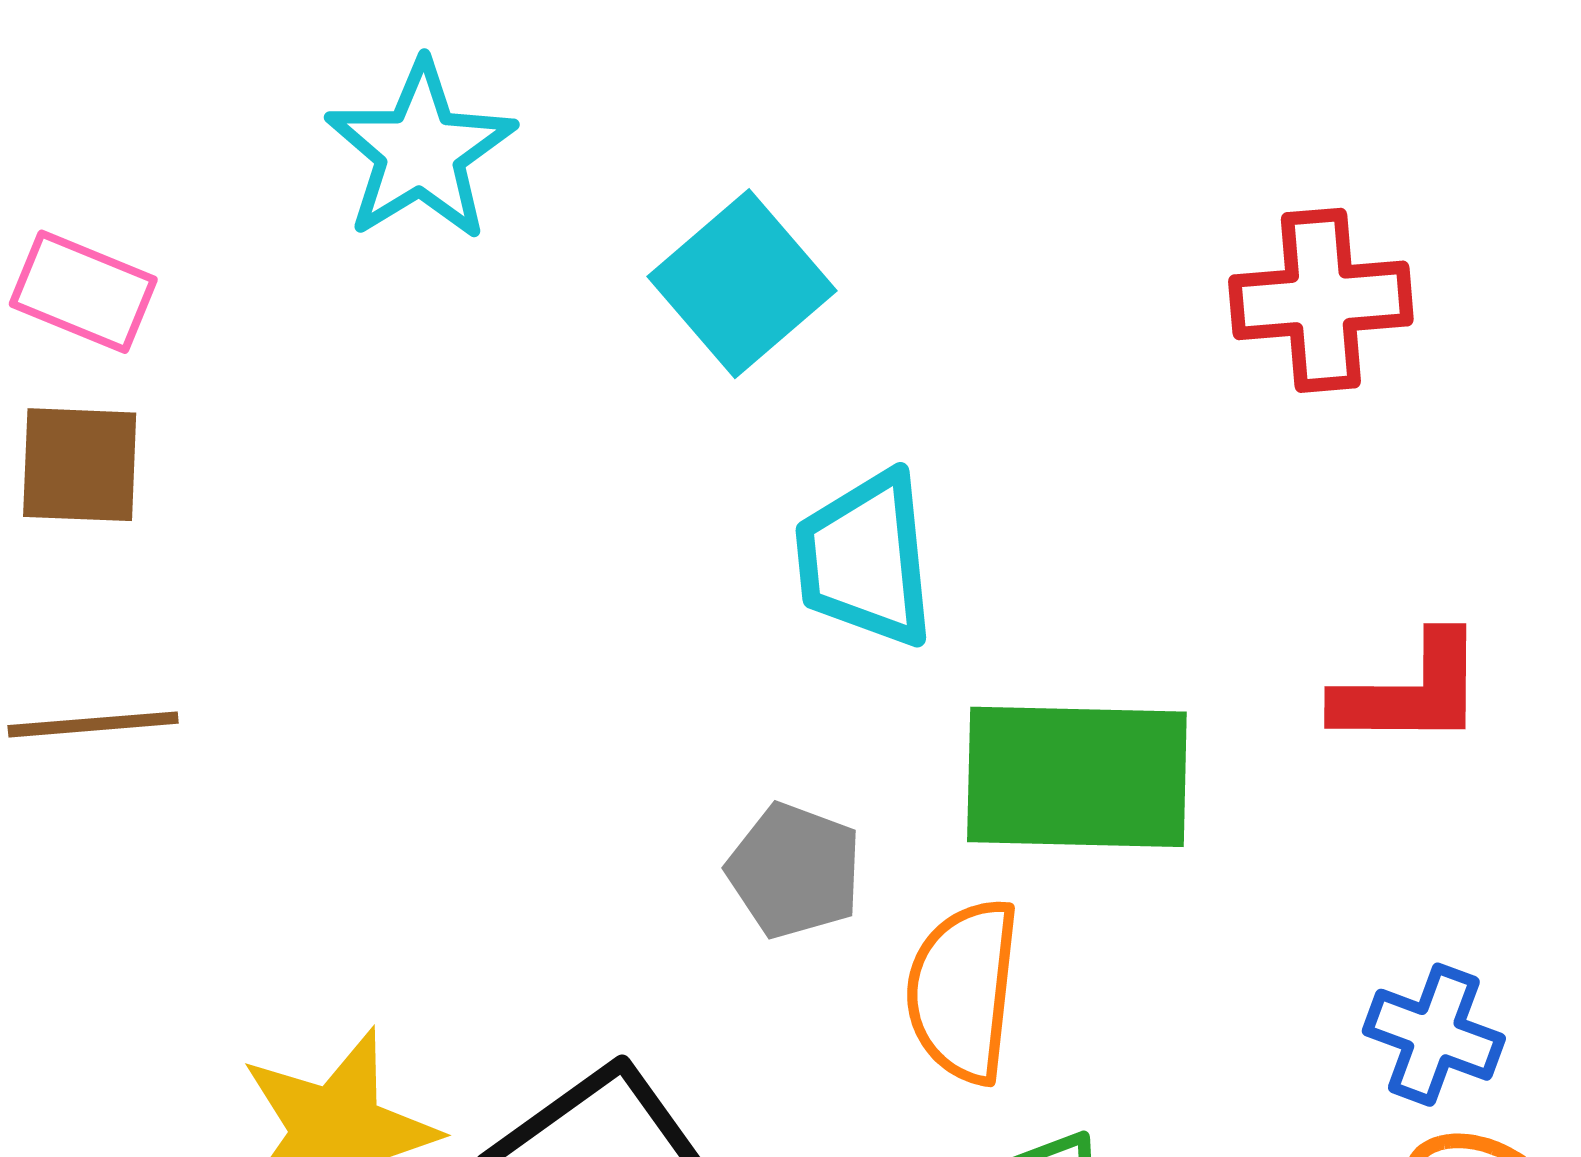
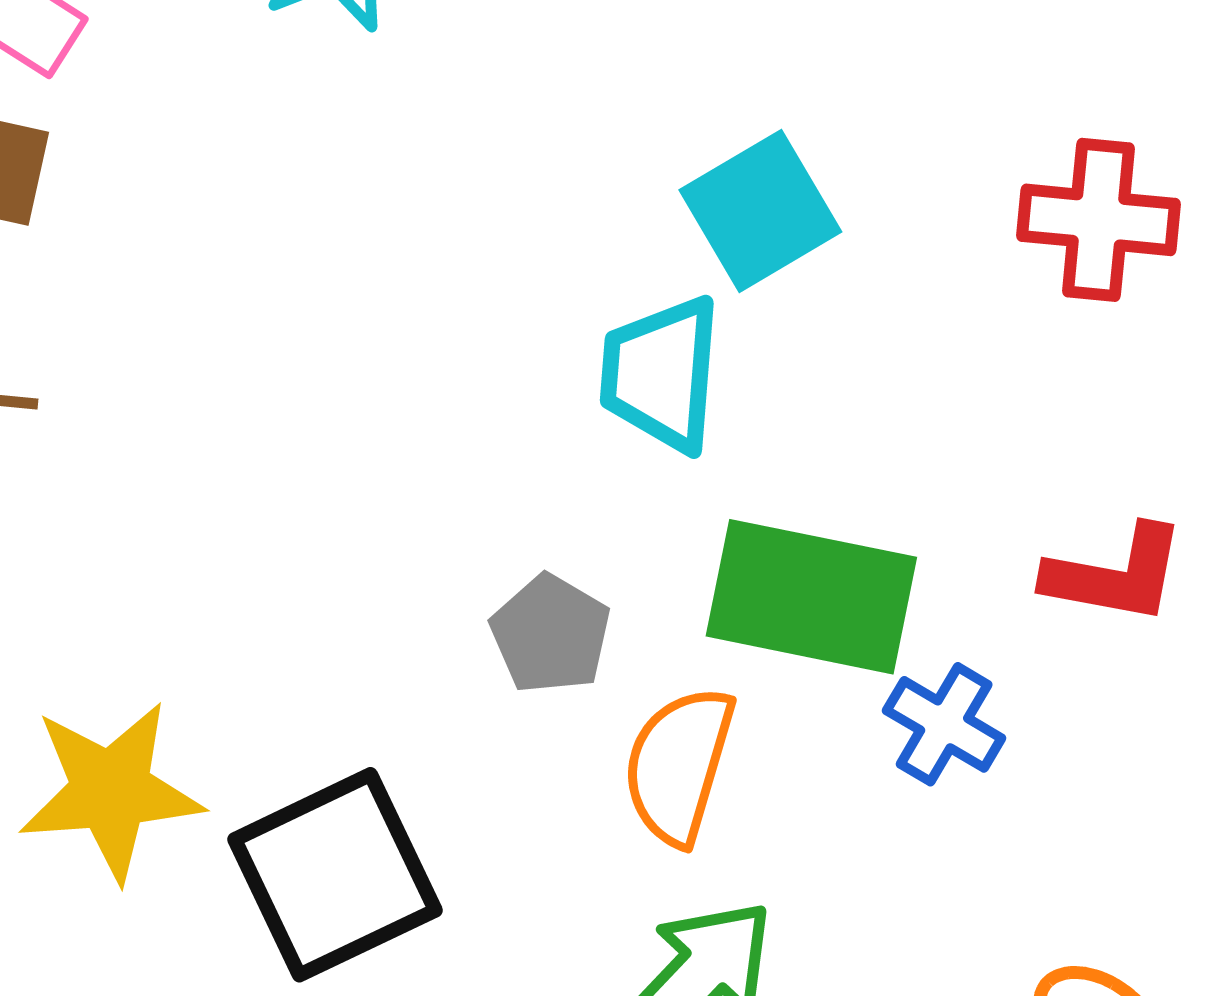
cyan square: (742, 284) -> (760, 211), moved
blue cross: (1434, 1035) -> (944, 724), moved

